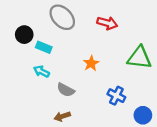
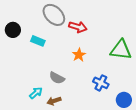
red arrow: (107, 23) -> (78, 27), moved
black circle: (24, 35) -> (13, 30), moved
cyan arrow: (41, 71) -> (36, 93), moved, turned 112

